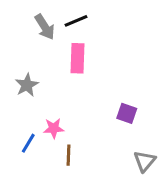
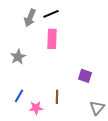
gray arrow: (45, 27) -> (30, 18), turned 54
pink star: (54, 128) -> (36, 108), moved
brown line: (69, 155) -> (57, 97), moved

